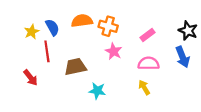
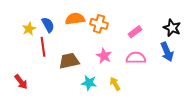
pink star: (114, 51) -> (104, 56), moved
red arrow: (31, 78) -> (21, 82), moved
yellow arrow: (144, 87) -> (115, 84), moved

